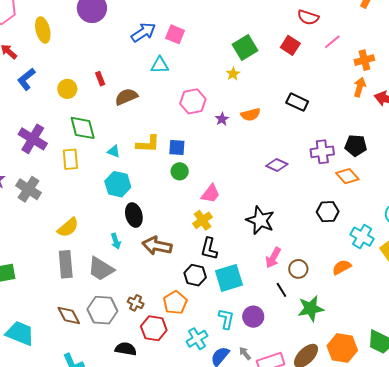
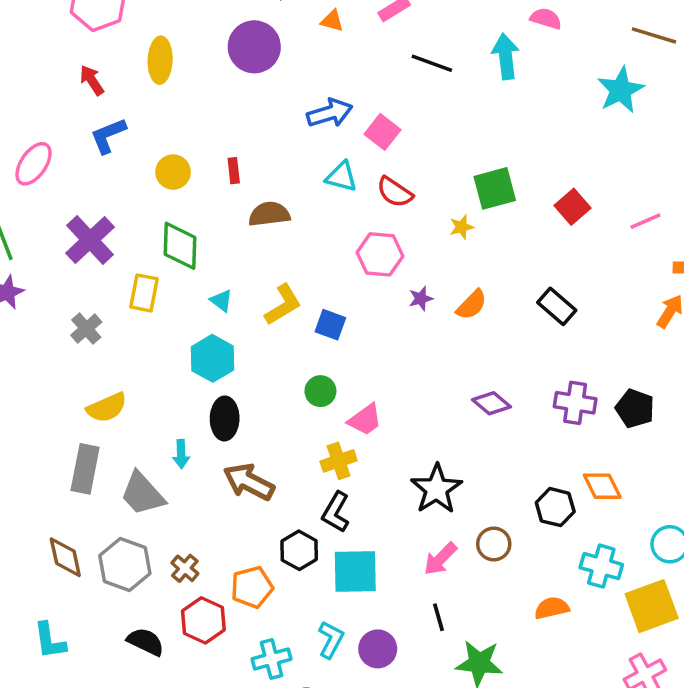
red semicircle: (308, 17) -> (395, 192), moved
orange semicircle: (251, 115) -> (472, 305), turned -48
yellow L-shape: (148, 144) -> (283, 305), turned -50
green circle: (180, 171) -> (320, 391), moved
orange diamond: (347, 176) -> (602, 486), moved
gray cross: (29, 189) -> (86, 329), moved, size x0.7
cyan cross: (362, 237) -> (601, 566), turned -30
brown circle: (298, 269) -> (494, 544), moved

